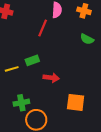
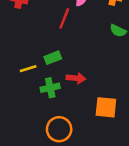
green cross: (21, 103) -> (50, 88), moved

